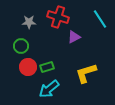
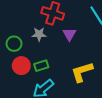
gray star: (29, 22) -> (39, 34), moved
purple triangle: (74, 37) -> (69, 34), turned -32

